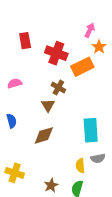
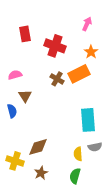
orange star: (99, 47) -> (91, 52), moved
orange rectangle: (82, 67) -> (79, 74), moved
brown triangle: (48, 105) -> (25, 96), moved
brown diamond: (44, 135) -> (38, 147), moved
brown star: (51, 185) -> (41, 173), moved

